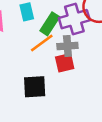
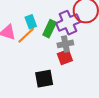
orange line: (42, 43) -> (26, 35), moved

